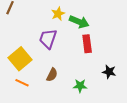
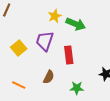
red rectangle: (87, 44) -> (69, 55), moved
yellow square: (20, 59) -> (19, 48), moved, size x0.7

